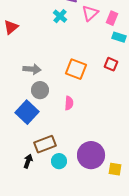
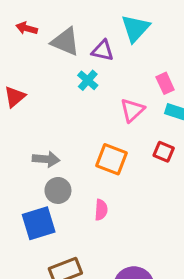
pink triangle: (90, 13) -> (132, 110), moved
pink rectangle: (112, 18) -> (165, 83), turned -48
blue square: (27, 112) -> (39, 223), turned 30

